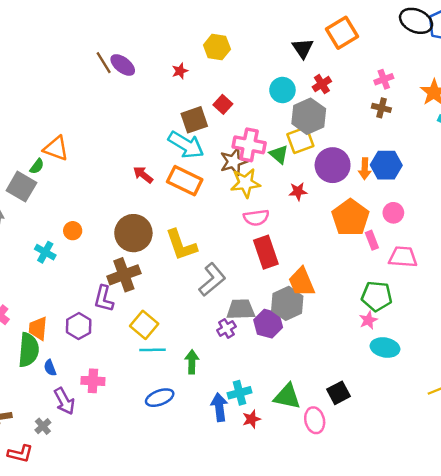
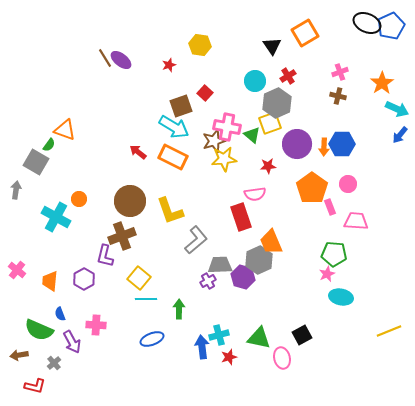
pink semicircle: (256, 218) -> (255, 194), moved
cyan cross: (45, 252) -> (56, 217), size x1.6
green semicircle: (29, 350) -> (39, 330), moved, turned 108

